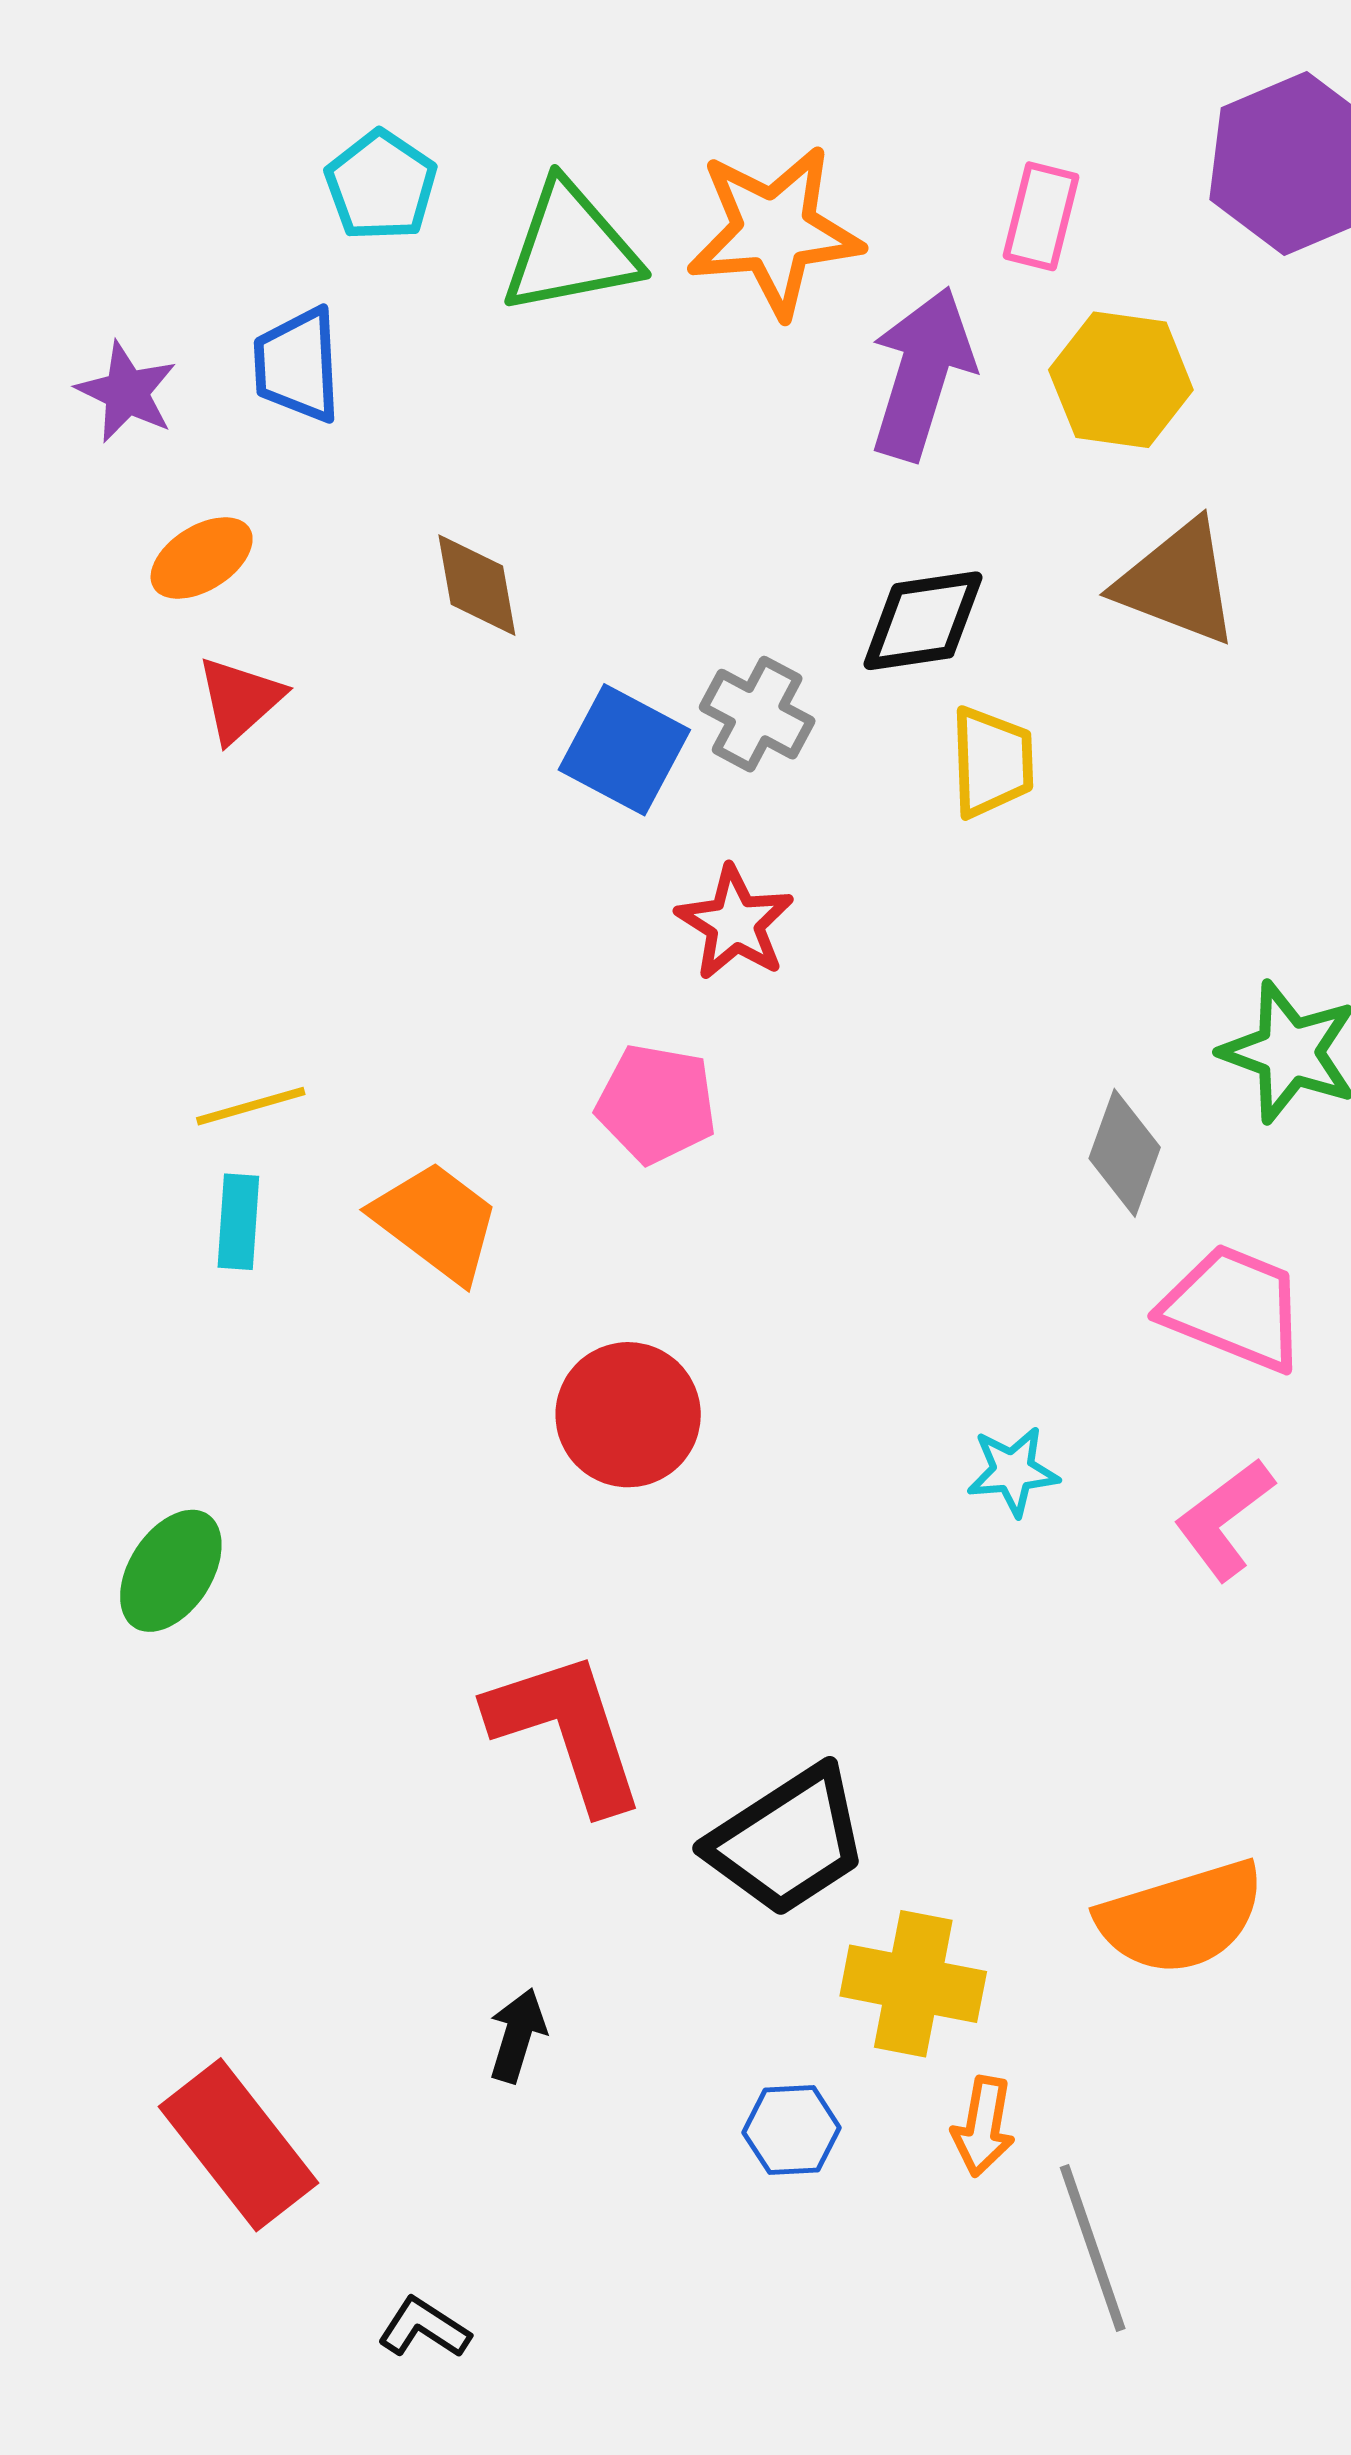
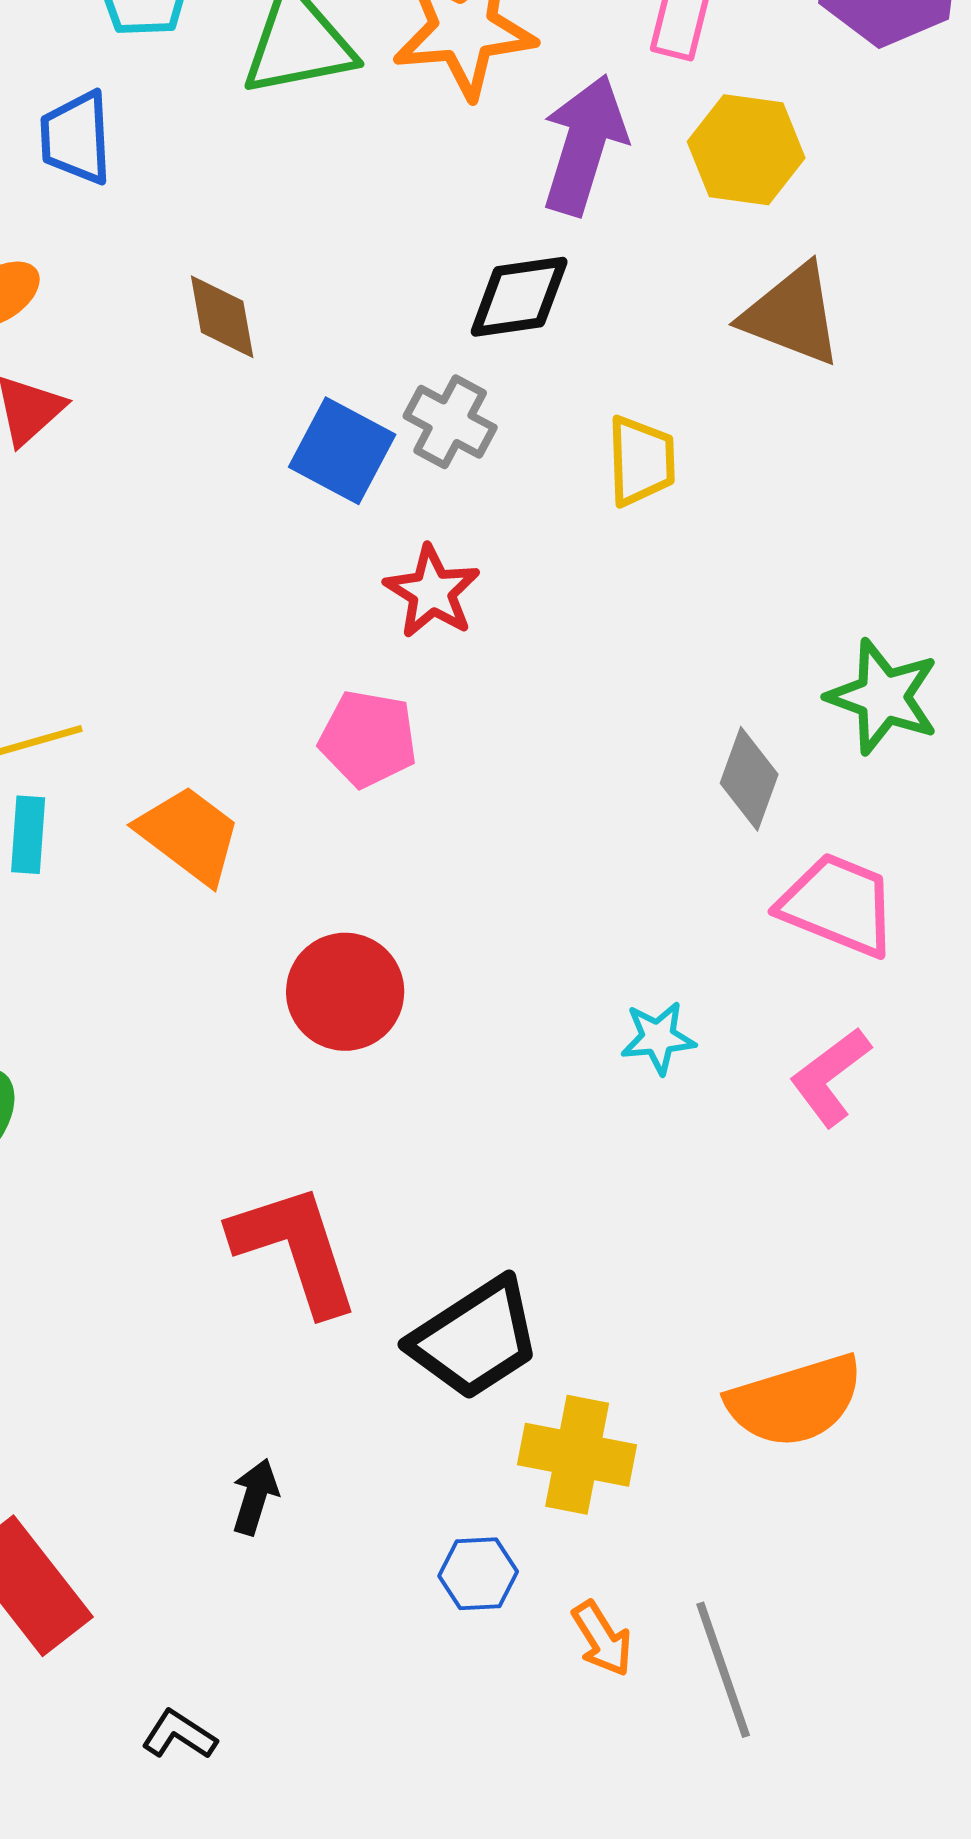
black diamond: (923, 621) -> (519, 297), moved
orange arrow: (983, 2126) -> (602, 1639), moved, turned -42

